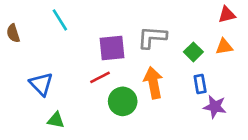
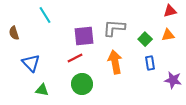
brown semicircle: (13, 33) -> (14, 33), moved
green circle: (123, 101) -> (82, 84), moved
purple star: (215, 107) -> (173, 80), moved

